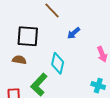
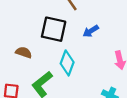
black square: (28, 36) -> (54, 29), moved

